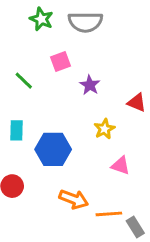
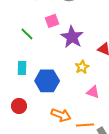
purple star: (90, 85) -> (72, 37), size x1.6

